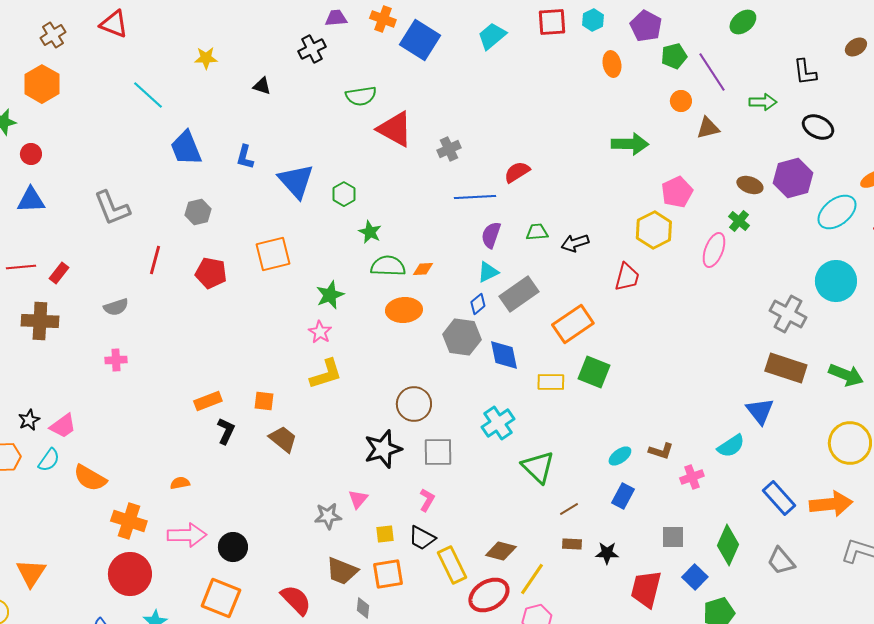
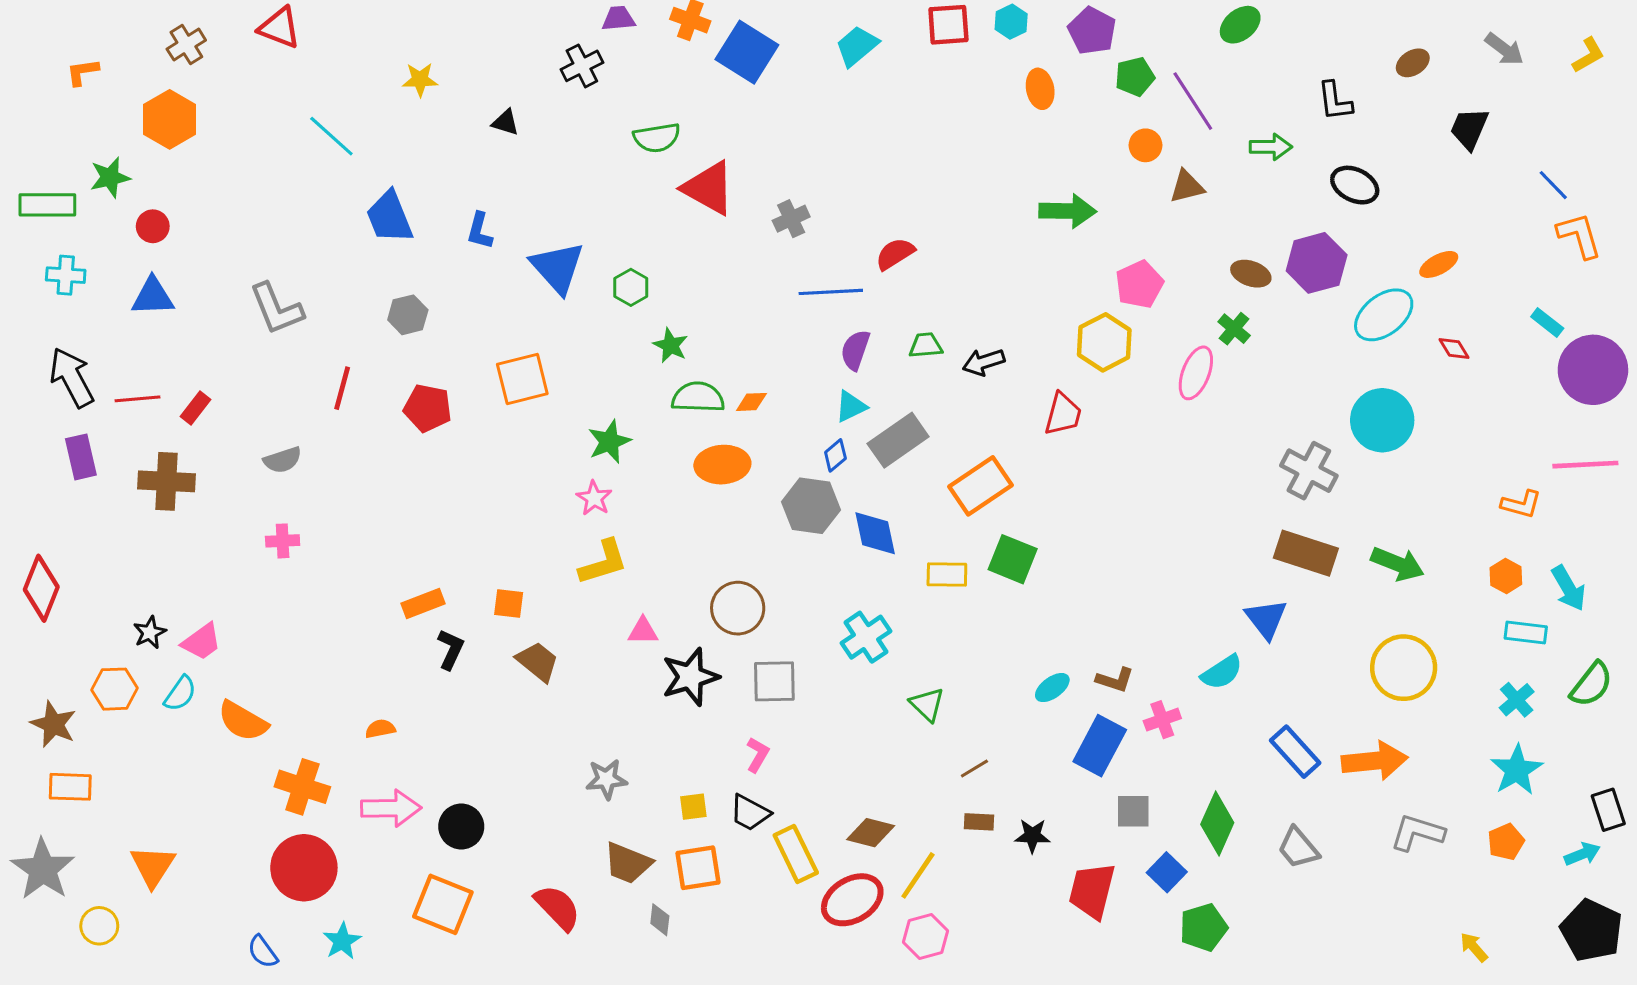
green triangle: (538, 467) -> (927, 704), size x0.7
blue rectangle: (623, 496) -> (1100, 746), moved, size x1.5
pink triangle: (358, 499) -> (643, 631), moved, turned 50

